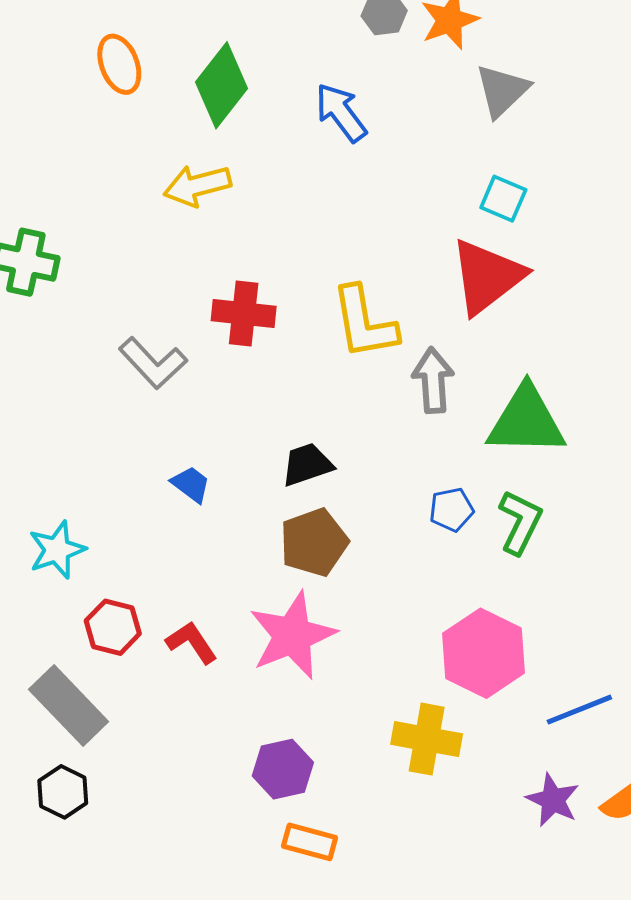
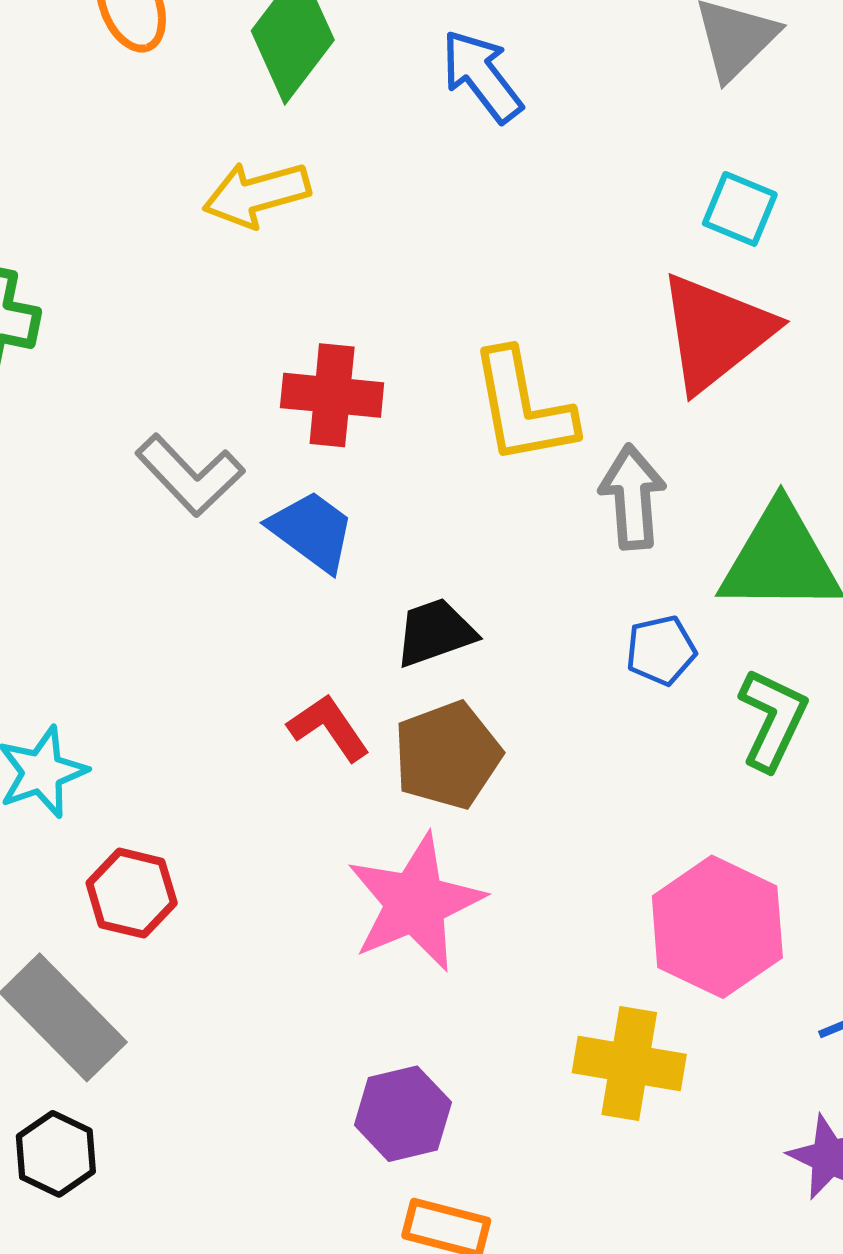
blue trapezoid: (191, 484) -> (312, 531), moved, size x1.4
blue pentagon: (451, 510) -> (661, 650), moved
red L-shape: (192, 642) -> (329, 728), moved

